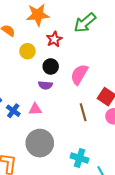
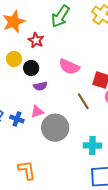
black circle: (51, 66) -> (31, 68), moved
pink semicircle: (79, 74) -> (69, 67), turned -80
gray circle: (40, 143) -> (55, 128), moved

